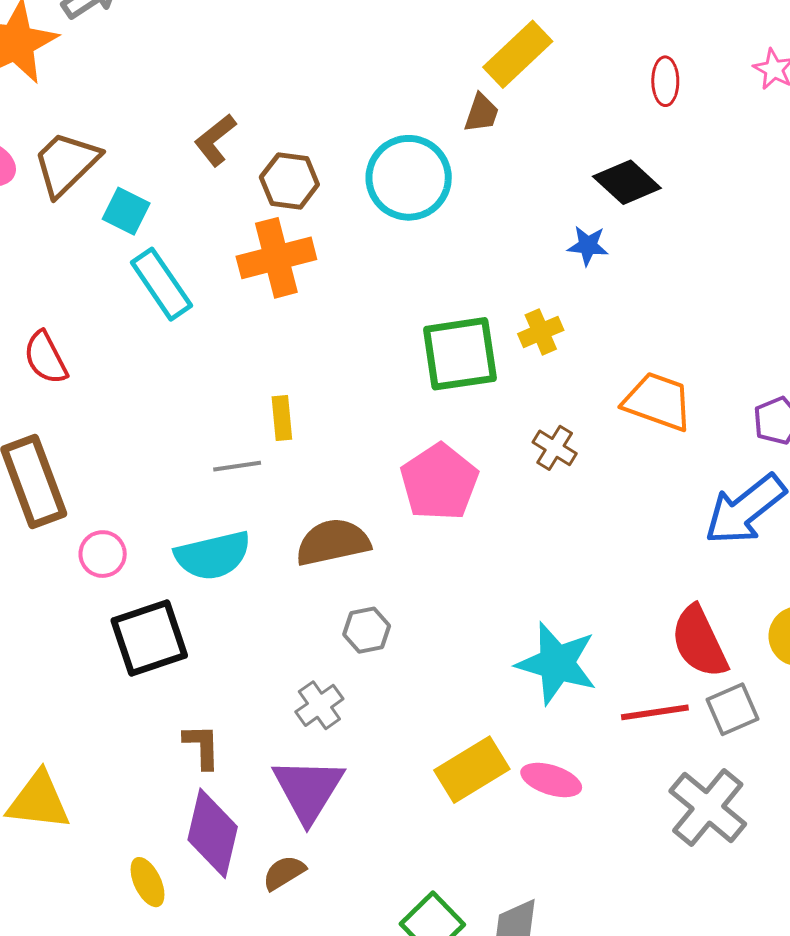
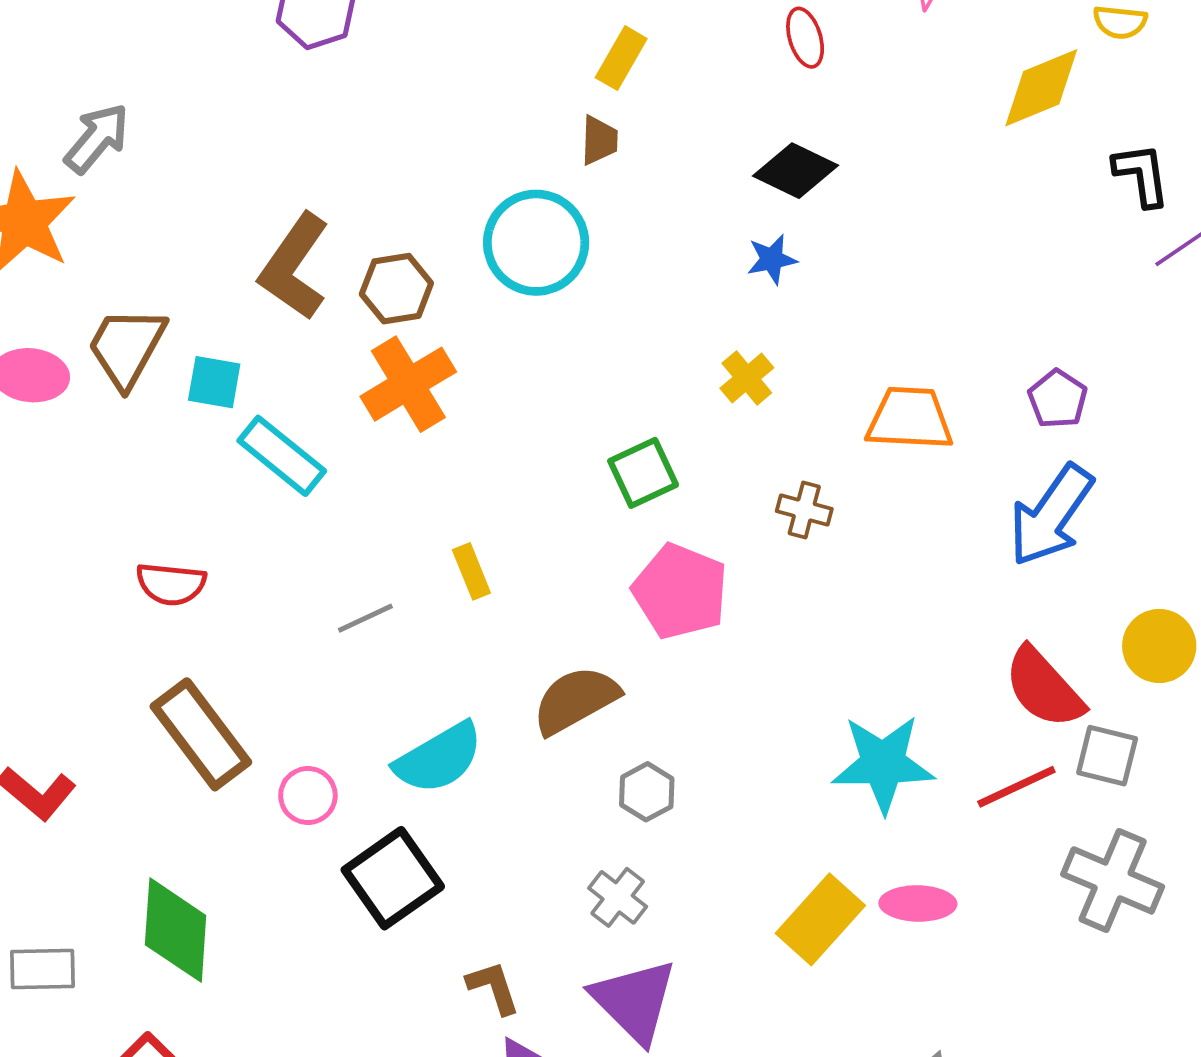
yellow rectangle: (518, 54) -> (621, 58), size x0.7
brown L-shape: (215, 140) -> (294, 267), size x1.6
green square: (460, 354) -> (643, 473), moved, size x0.7
red semicircle: (46, 358) -> (171, 584), turned -40
gray line: (237, 466) -> (365, 618), moved
gray square: (733, 709) -> (1107, 756), turned -36

